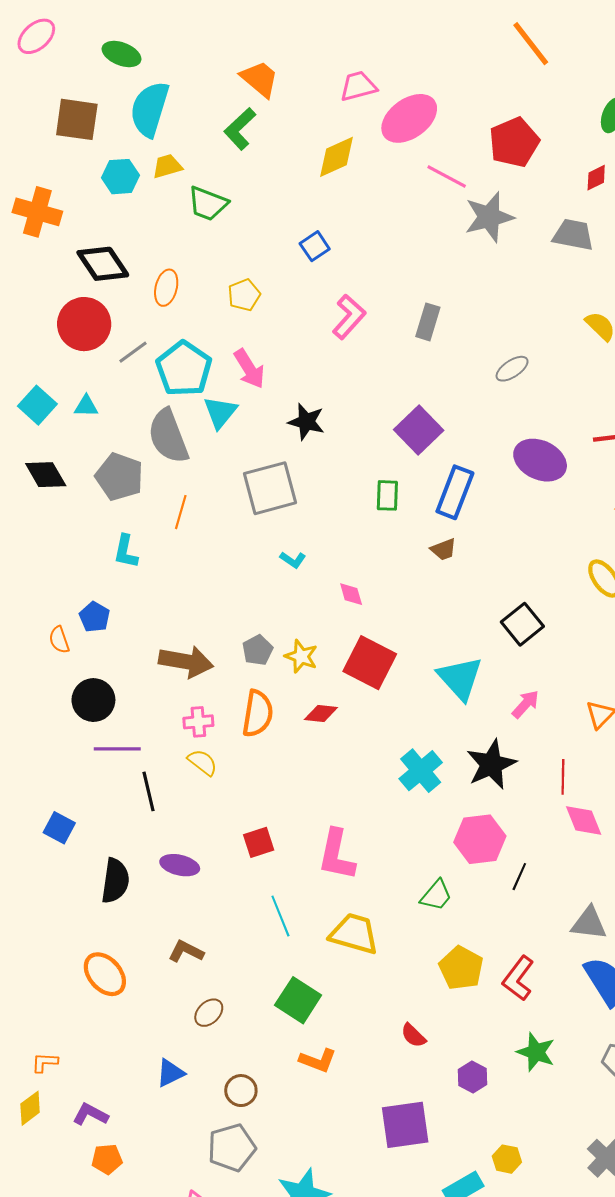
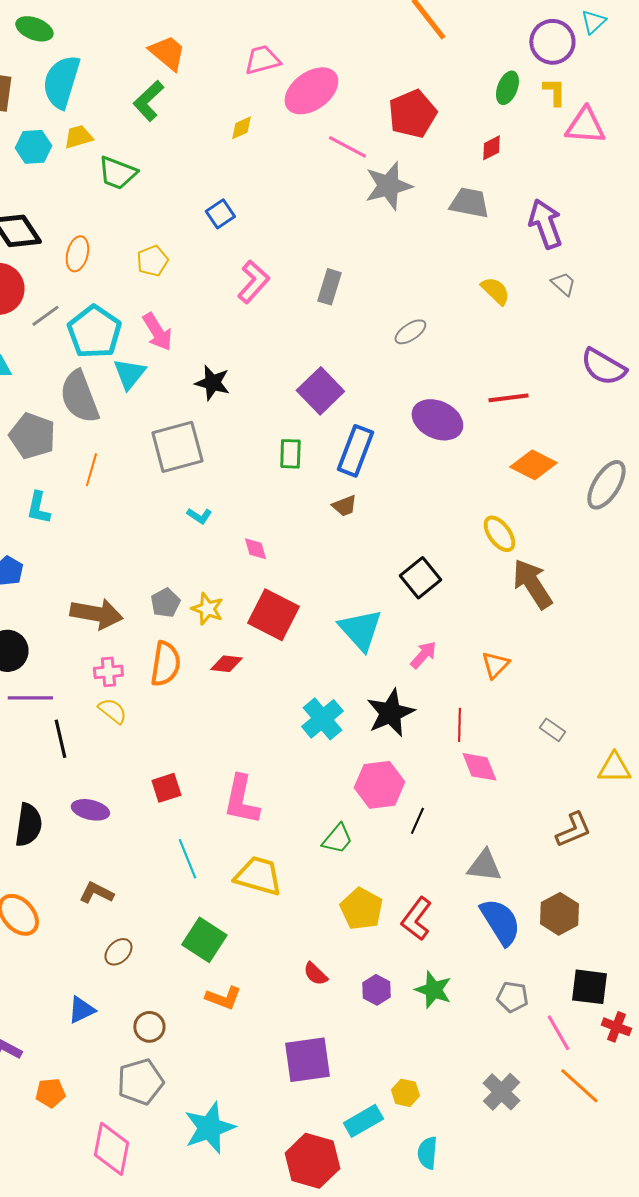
yellow diamond: (337, 157) -> (241, 128), size x0.6
purple hexagon: (473, 1077) -> (376, 990), moved
orange pentagon: (107, 1159) -> (50, 1093), moved

